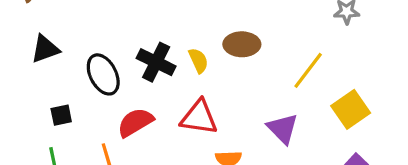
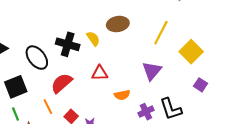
black square: (61, 115) -> (16, 87), size x1.6
red triangle: (199, 117) -> (100, 73), size x0.7
purple triangle: (283, 129) -> (152, 71), turned 35

